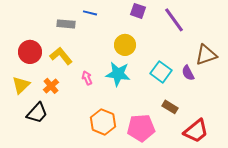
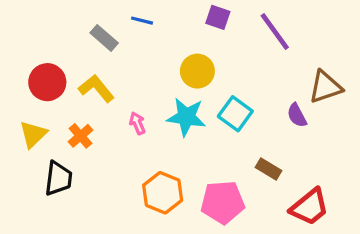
gray rectangle: (66, 24) -> (104, 38), turned 36
cyan square: (161, 72) -> (235, 114), moved
black trapezoid: (37, 113) -> (58, 179), turned -35

